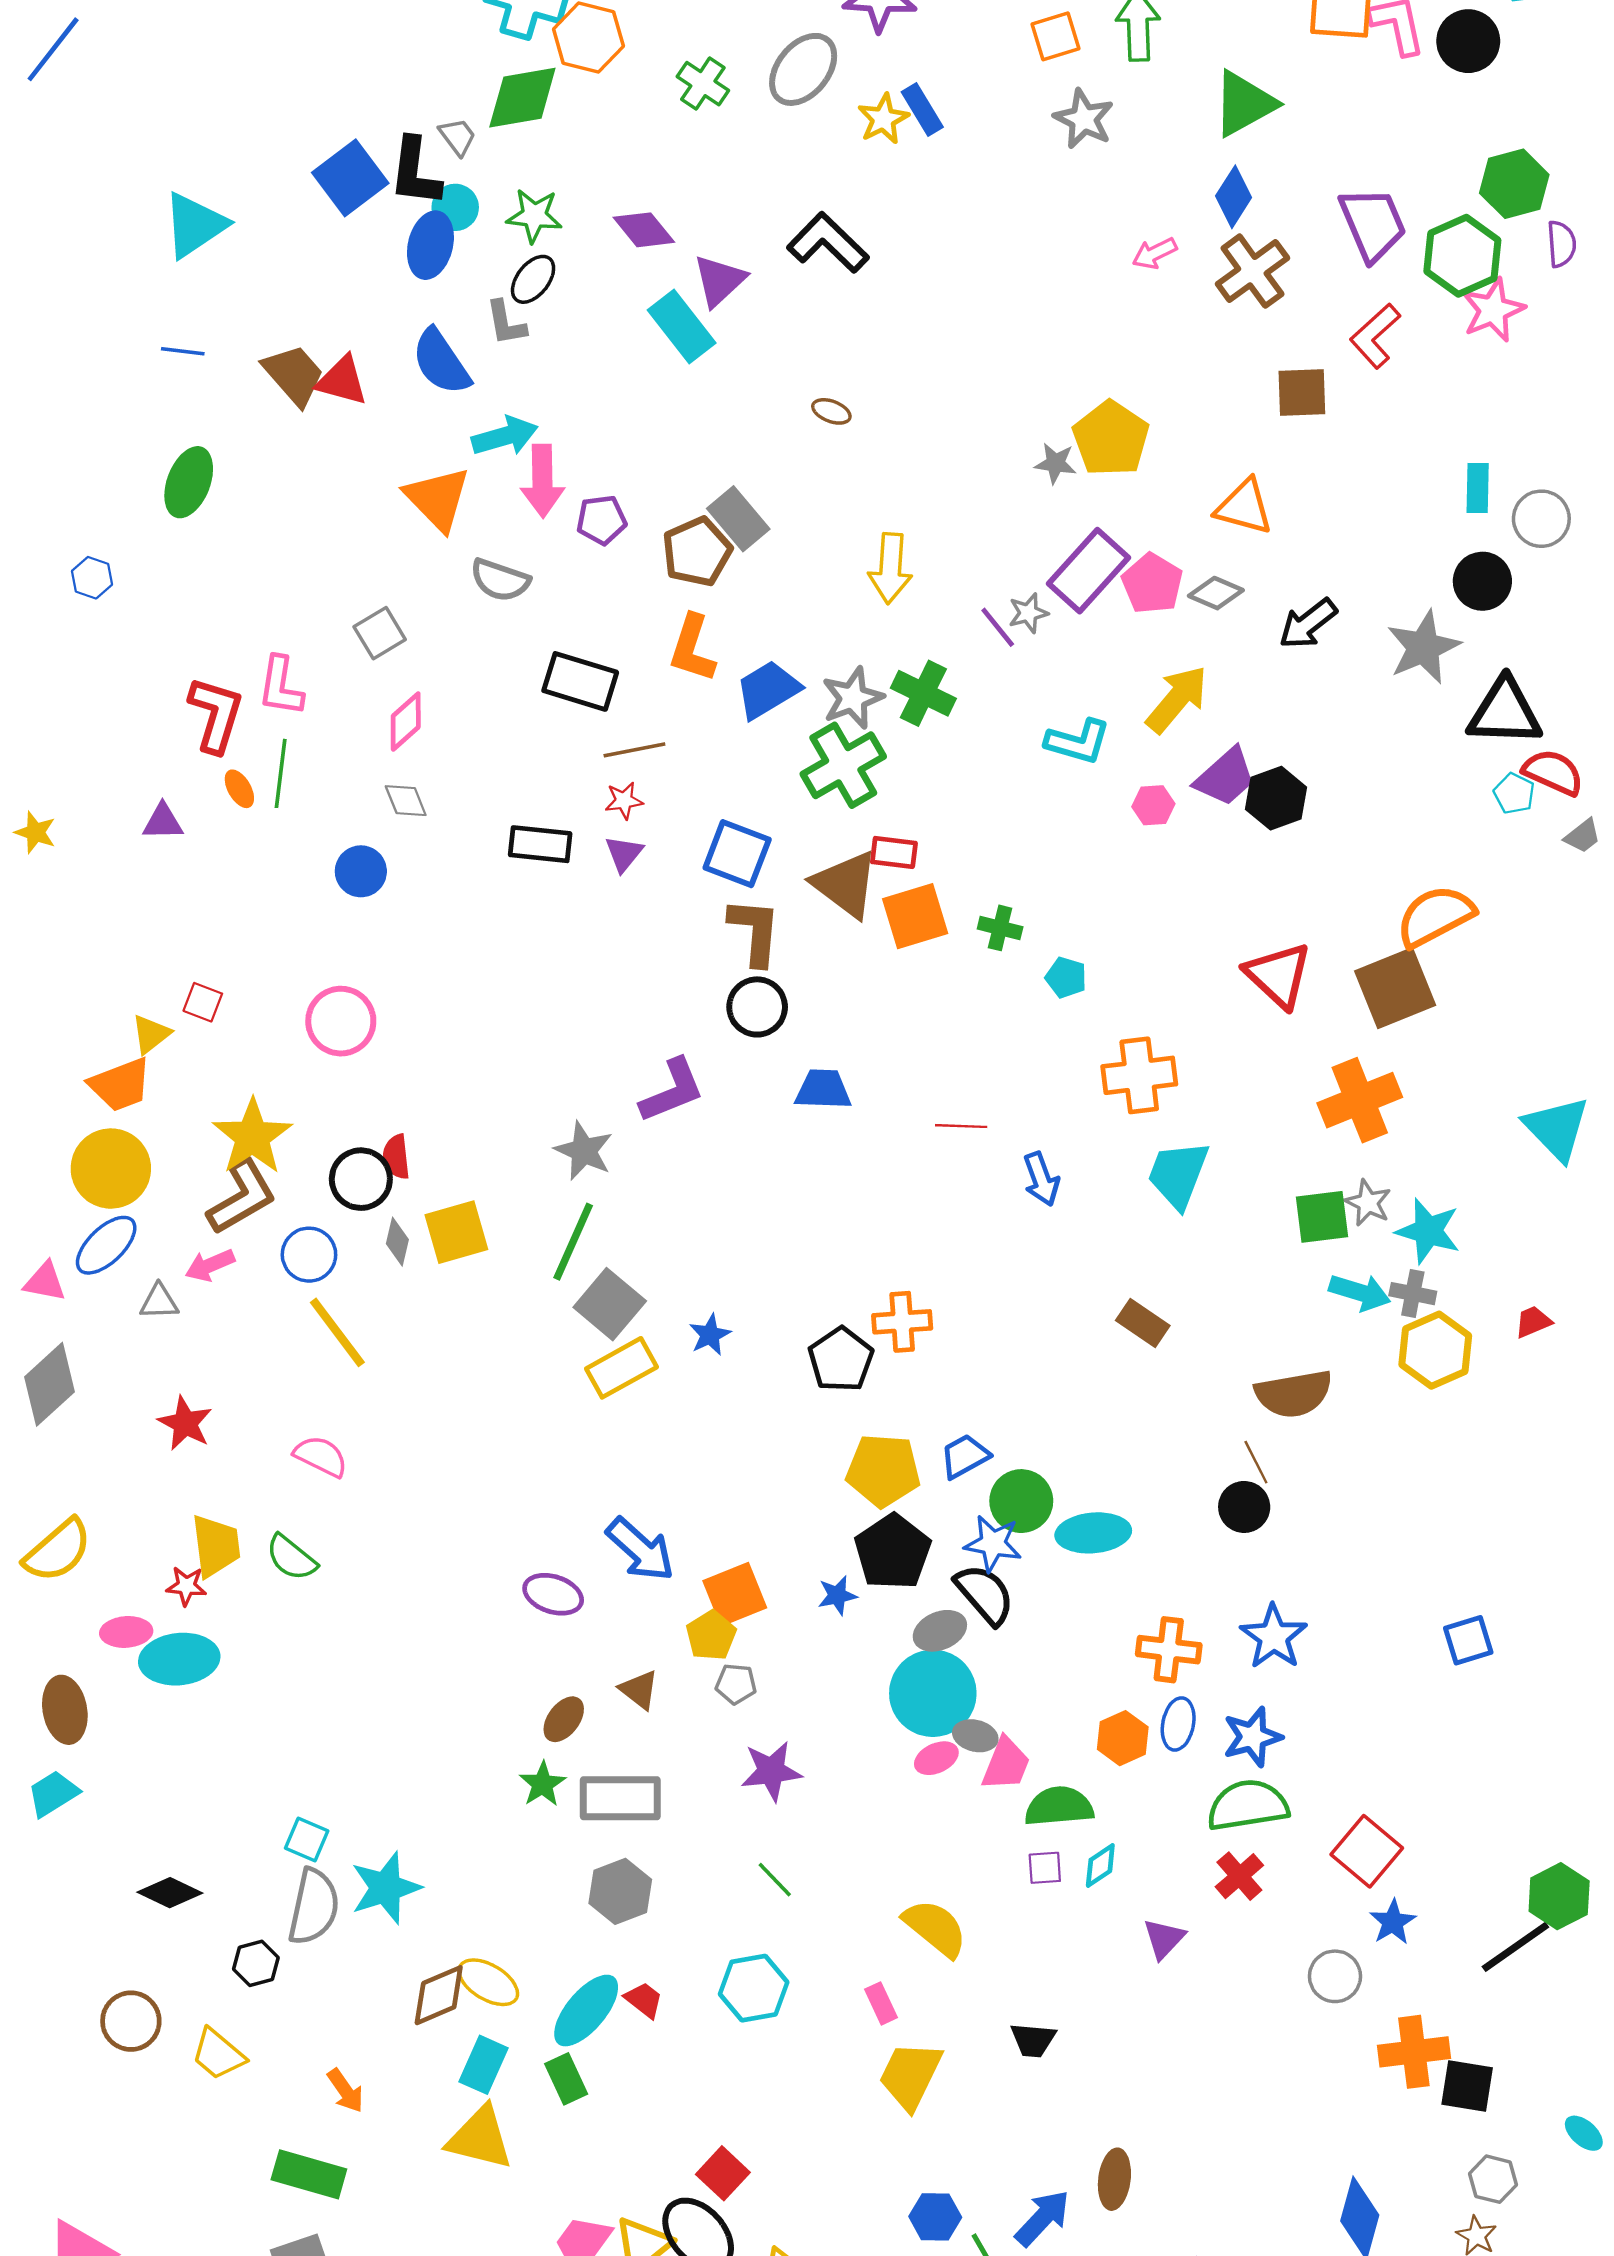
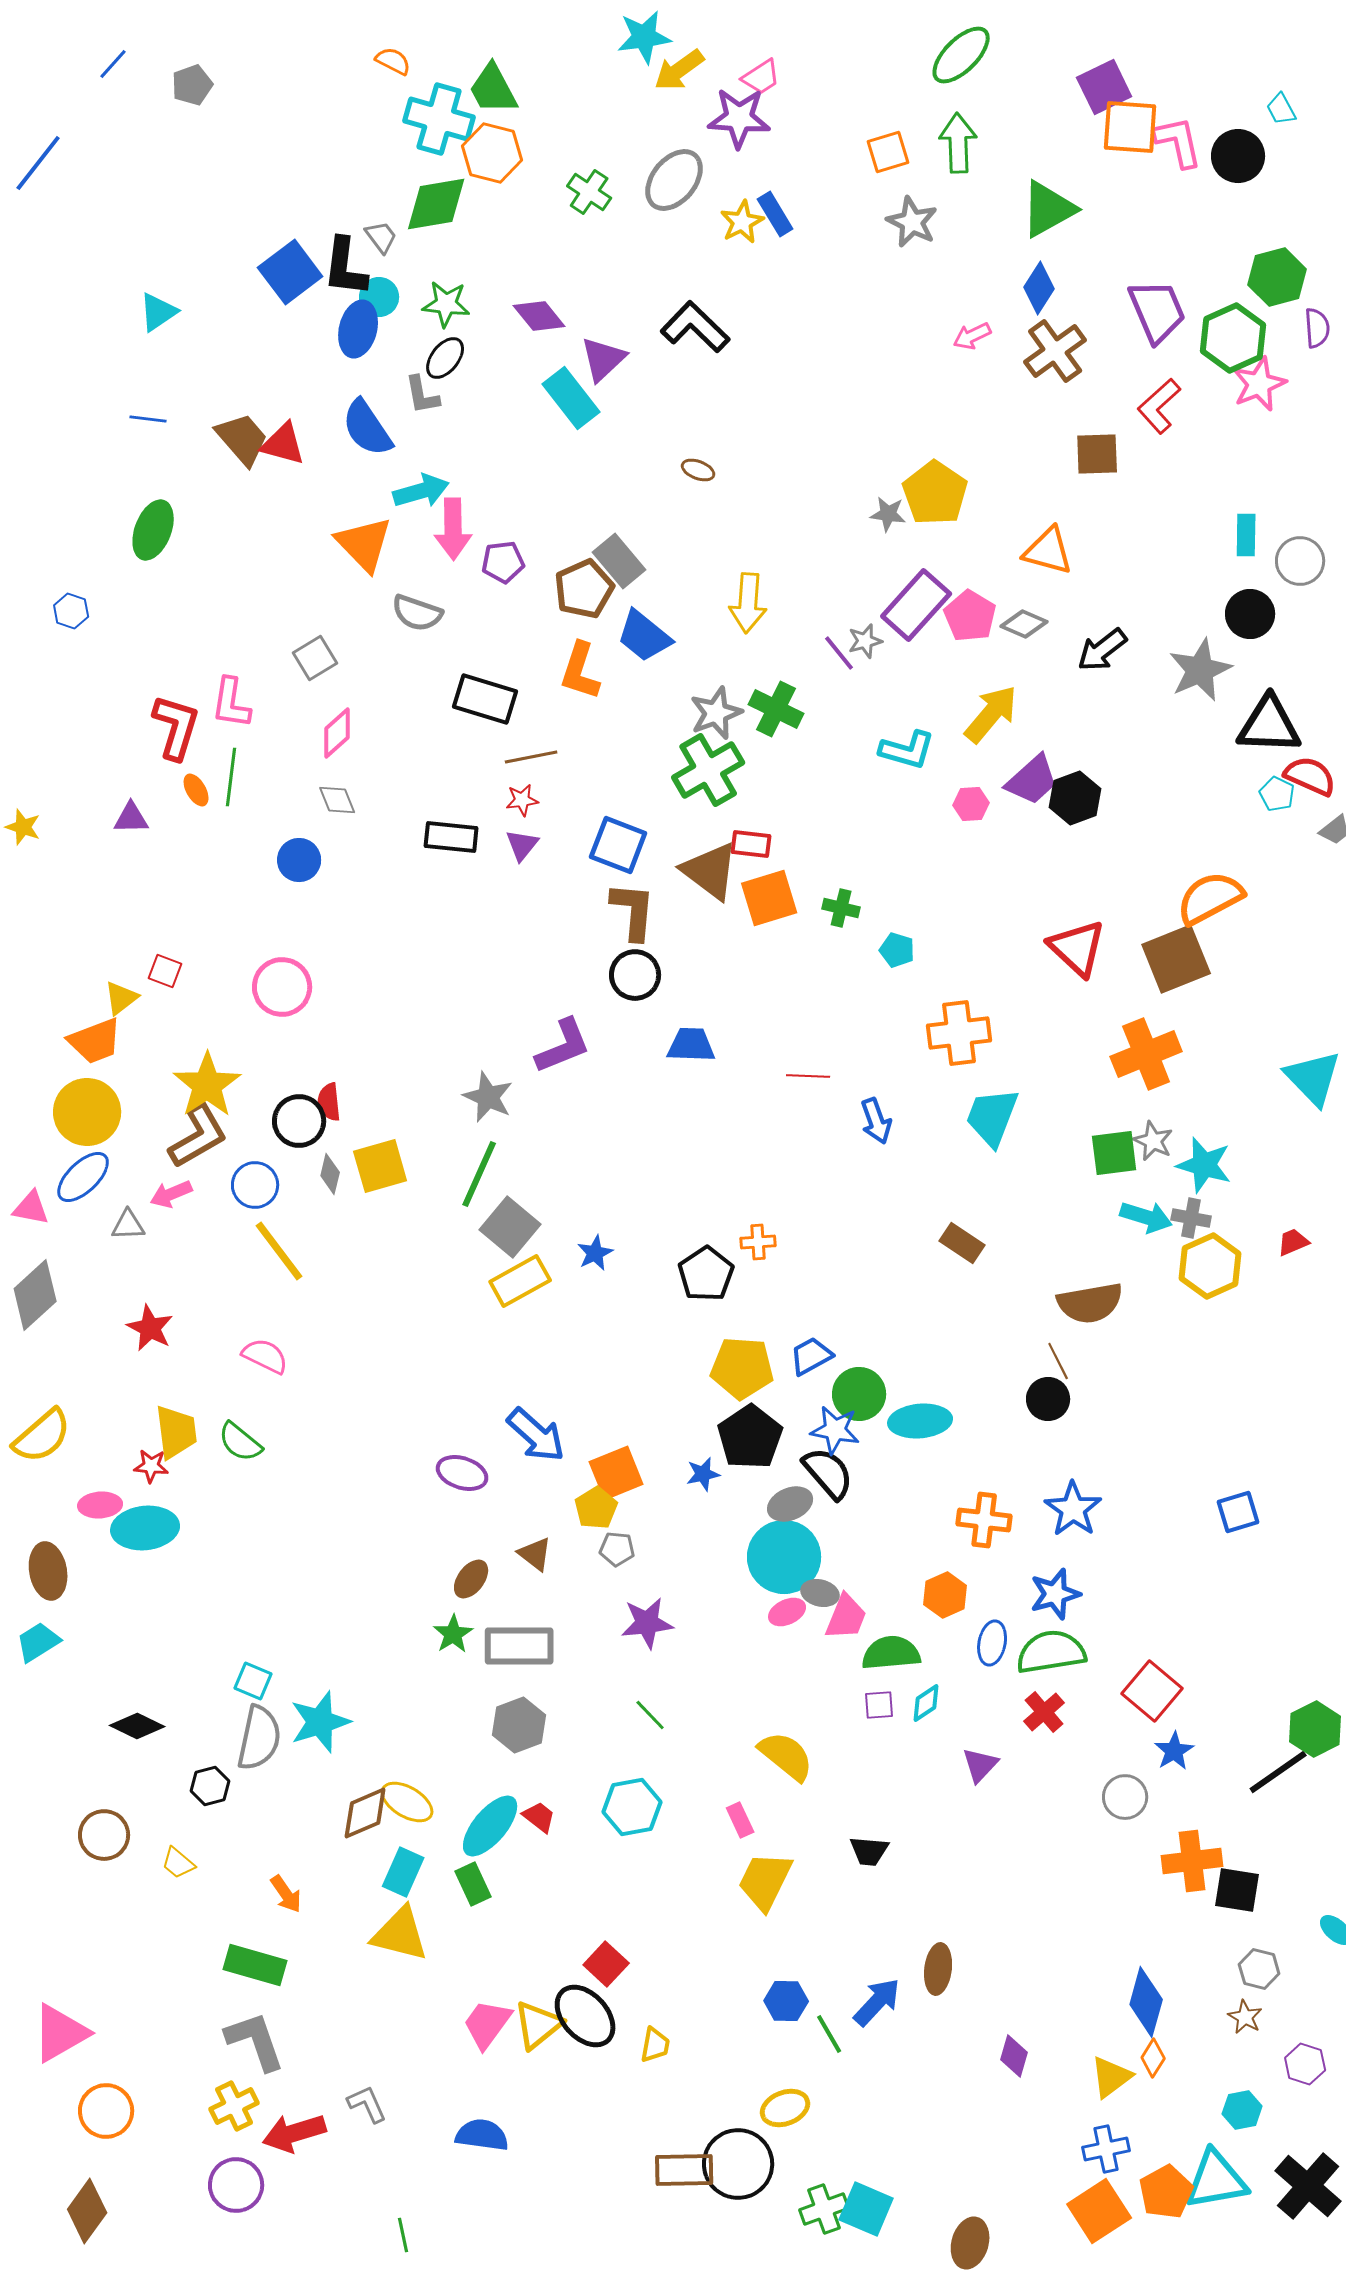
cyan triangle: (195, 225) -> (158, 312), size x0.7
blue trapezoid: (768, 690) -> (644, 636), moved, turned -110
orange cross: (902, 1322) -> (758, 1242), size x0.7
blue ellipse: (1178, 1724) -> (992, 1643), moved
yellow trapezoid: (218, 2054) -> (178, 1863), size x0.7

